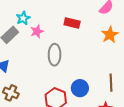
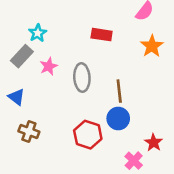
pink star: (37, 31) -> (49, 66), moved
brown line: (111, 83) -> (119, 91), moved

